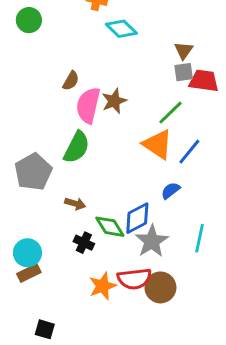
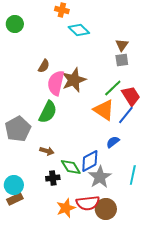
red trapezoid: (204, 81) -> (131, 96), moved, turned 50
brown star: (114, 101) -> (74, 80), size x1.4
black cross: (84, 243) -> (53, 178), turned -32

